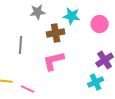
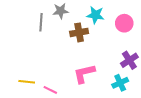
gray line: (21, 45) -> (41, 22), moved
pink L-shape: (54, 61) -> (84, 74), moved

